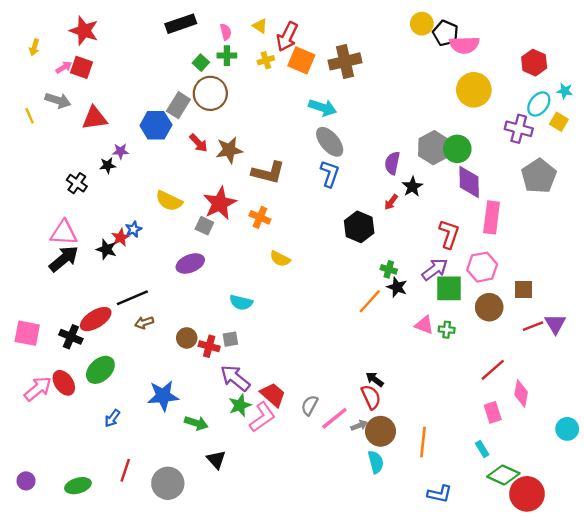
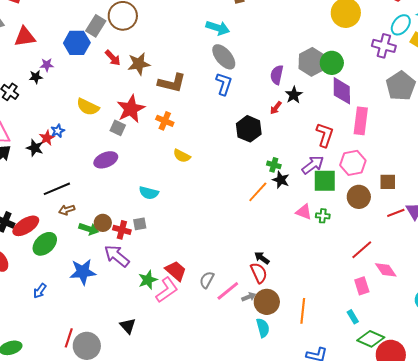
red ellipse: (96, 319) -> (26, 226), moved
green ellipse: (100, 370) -> (45, 244), moved
purple arrow: (235, 378) -> (117, 256), moved
pink diamond: (521, 393) -> (386, 270), turned -45
green arrow: (196, 423) -> (89, 229), moved
red line: (125, 470) -> (69, 338), moved

